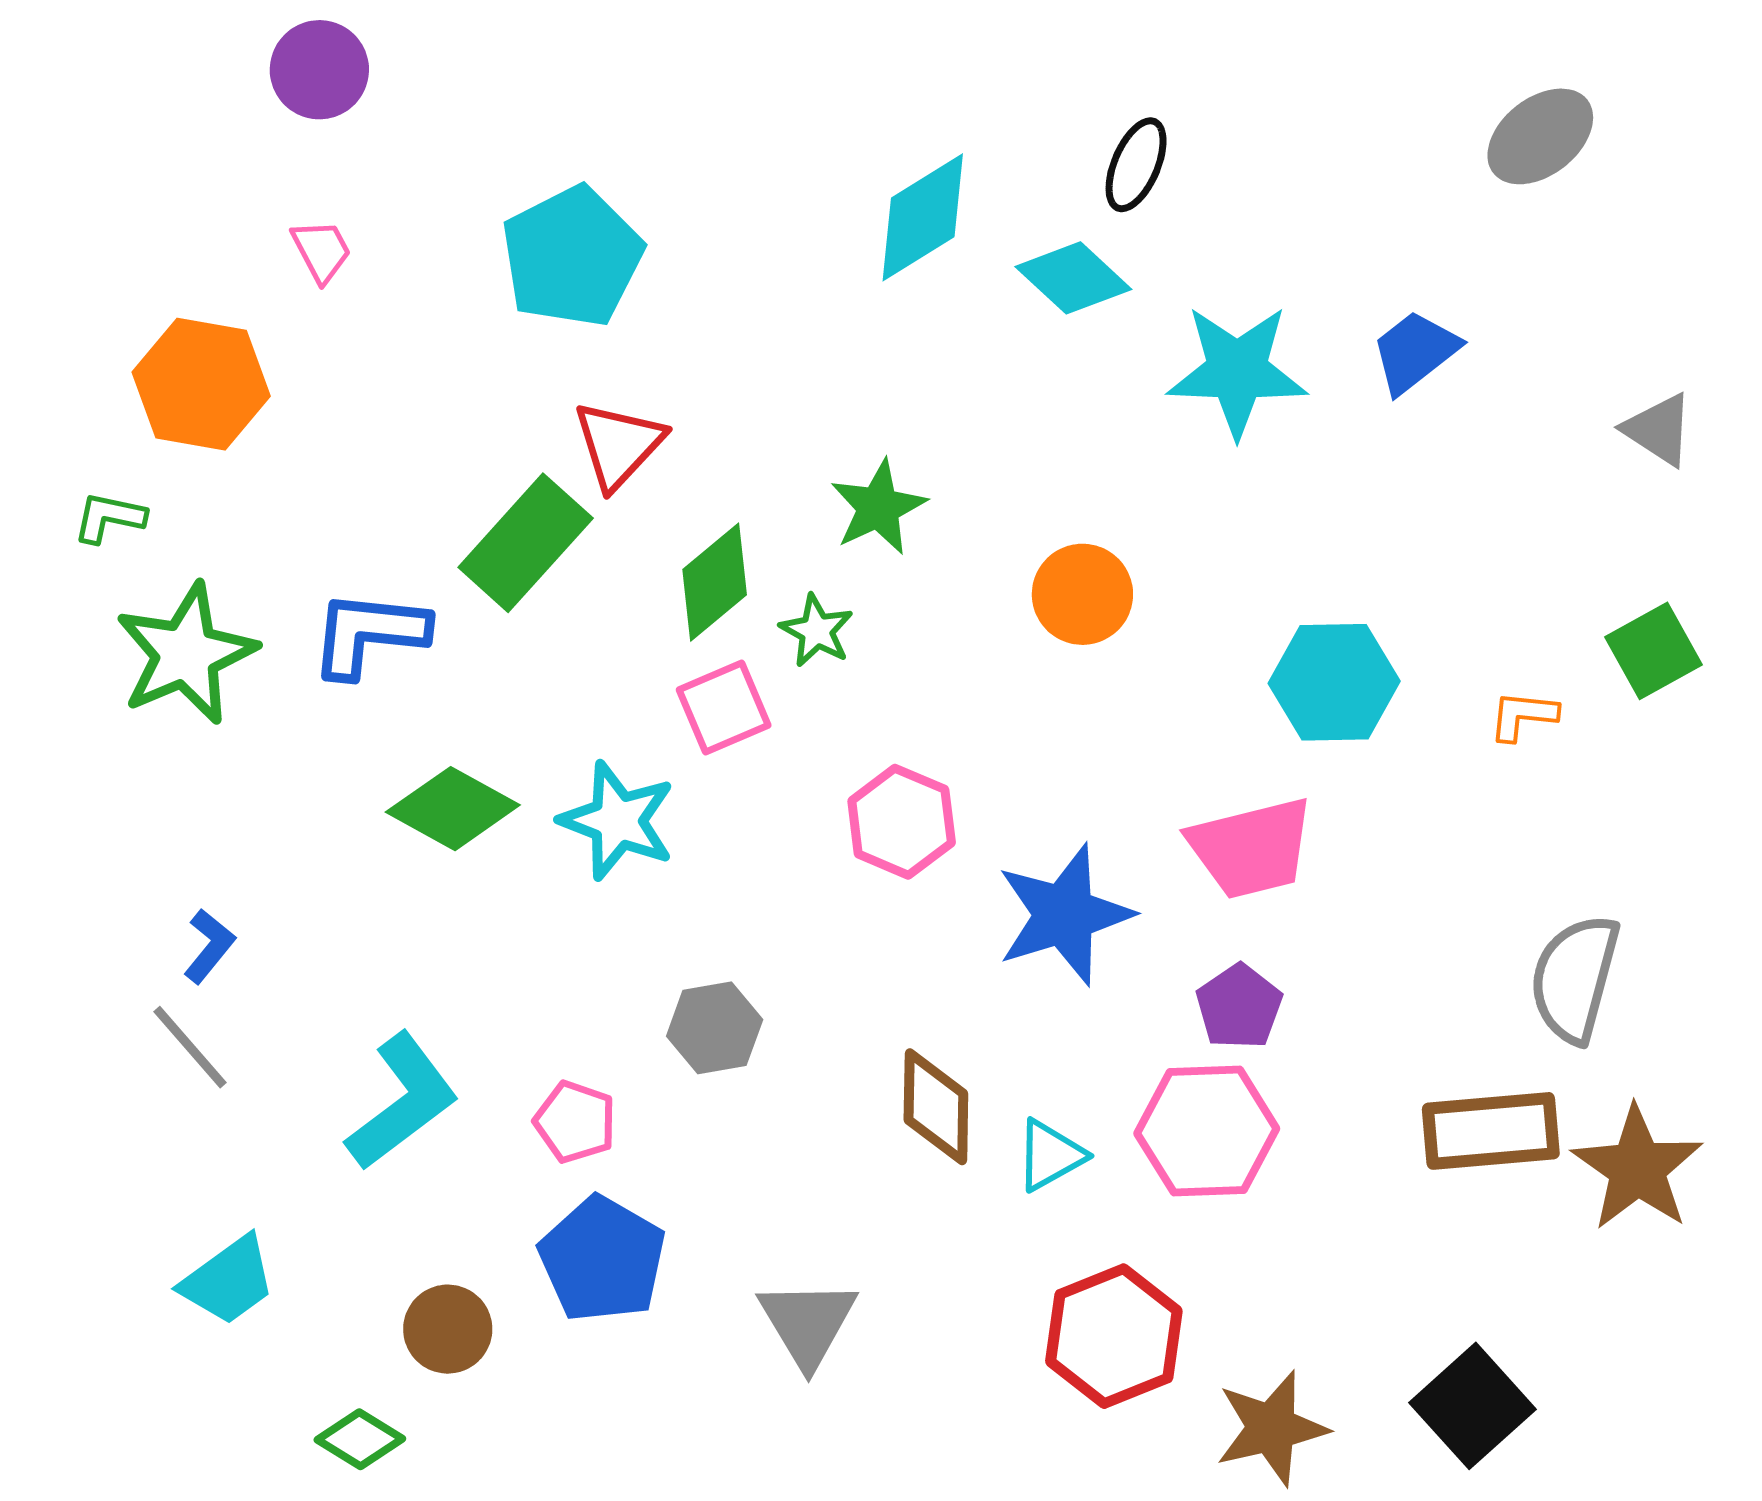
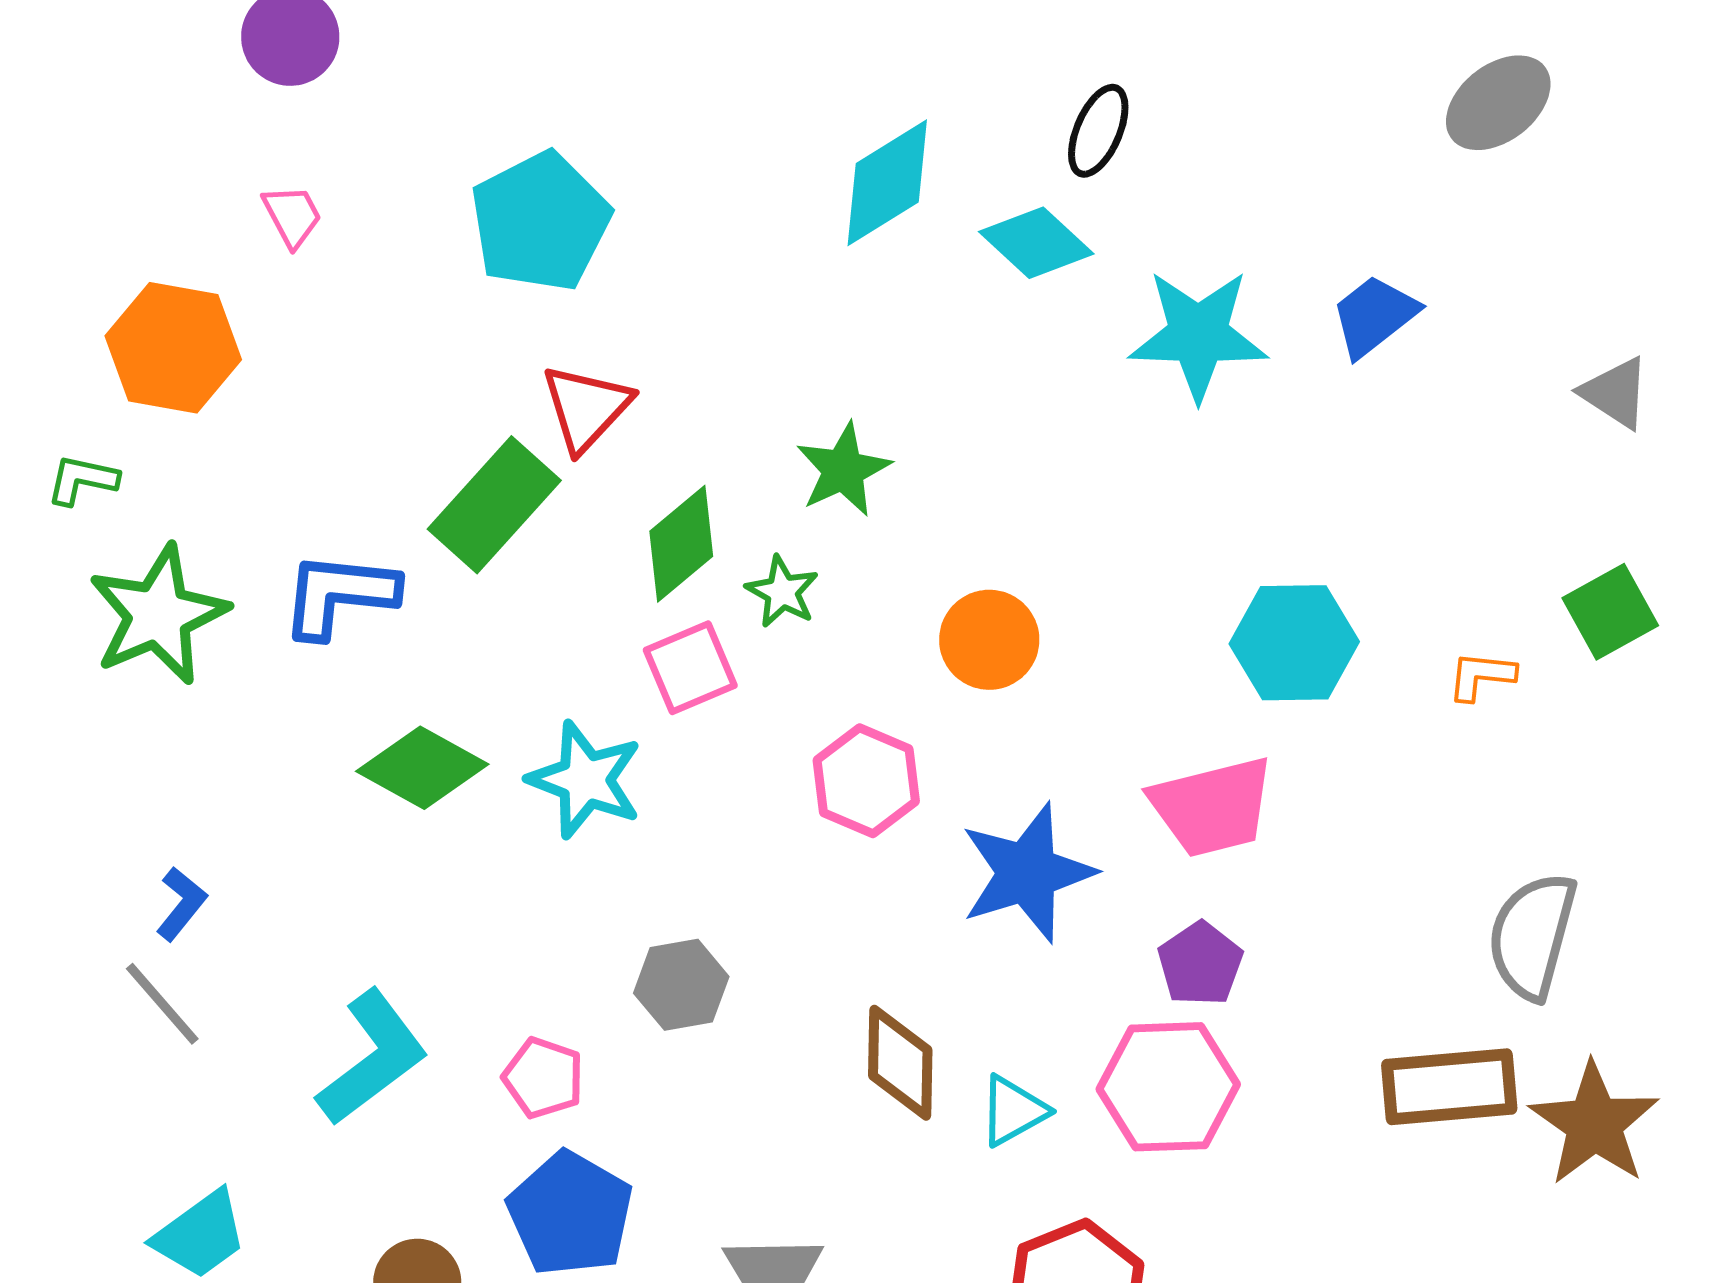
orange circle: (1082, 594) -> (989, 640), moved

